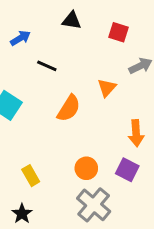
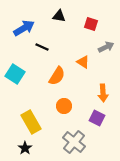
blue arrow: (20, 38) -> (24, 28), size x1.5
orange triangle: (107, 88) -> (83, 62), turned -40
orange circle: (86, 168) -> (64, 106), moved
yellow rectangle: (31, 176) -> (31, 122), size x1.6

